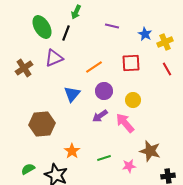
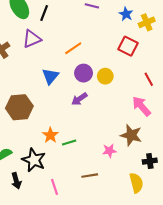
red square: (131, 63) -> (128, 46), moved, turned 30
red line: (167, 69) -> (149, 79), moved
yellow circle: (133, 100) -> (105, 76), moved
pink arrow: (125, 123) -> (141, 106), moved
green line: (104, 158) -> (69, 142), moved

